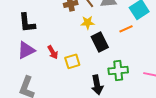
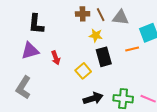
yellow square: (72, 61) -> (83, 71), moved, turned -35
green cross: (118, 71) -> (123, 99), moved
black arrow: (97, 85) -> (93, 98), turned -108

